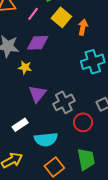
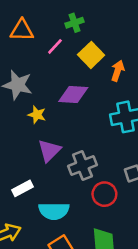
purple diamond: (38, 43) -> (73, 94), moved

